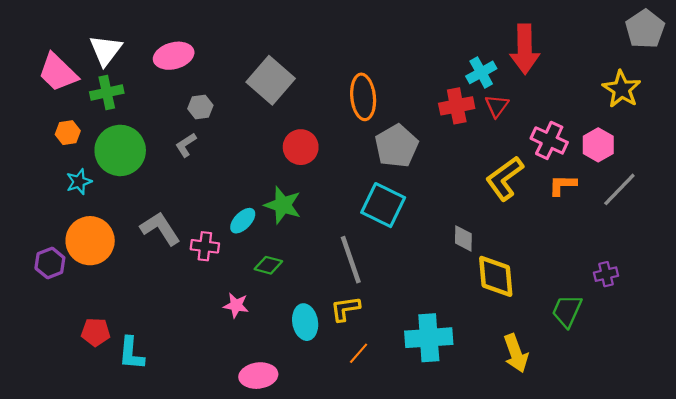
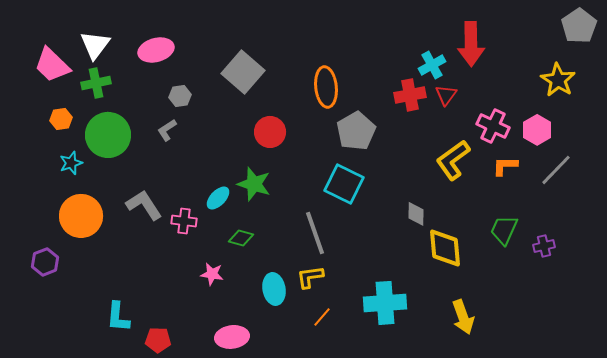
purple hexagon: (50, 263) -> (45, 262), moved
green trapezoid: (567, 311) -> (504, 230), moved
red pentagon: (96, 332) -> (158, 340), moved

